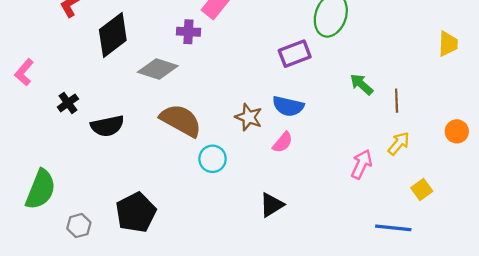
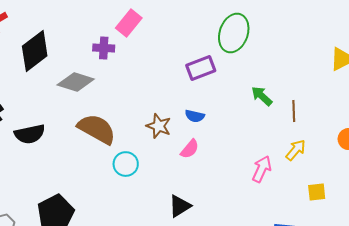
blue semicircle: (288, 106) -> (195, 116), size x0.7
yellow square: (422, 189) -> (317, 192), turned 30

